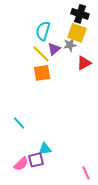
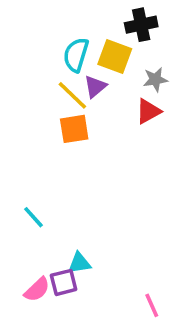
black cross: (80, 14) -> (141, 25), turned -30
yellow square: (77, 33) -> (115, 56), moved
gray star: (70, 45) -> (155, 79), moved

